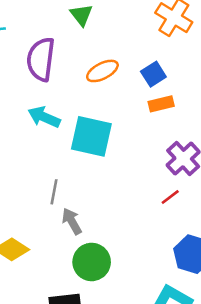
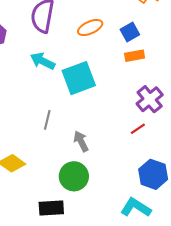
cyan square: (91, 136) -> (79, 78), turned -36
gray arrow: (72, 221) -> (81, 141), moved

